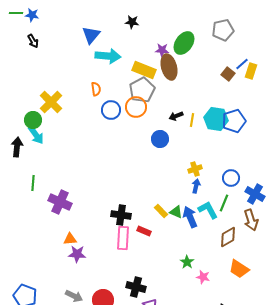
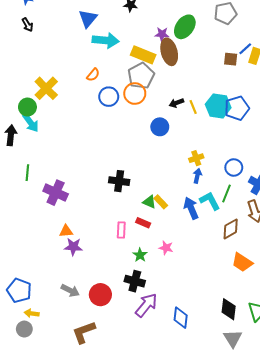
brown square: (228, 74) -> (231, 59), turned -32
orange semicircle: (96, 89) -> (93, 75), turned 48
yellow line: (192, 120) -> (193, 107), turned -32
green triangle: (176, 212) -> (149, 202), moved
black cross: (121, 215) -> (119, 181), moved
pink rectangle: (123, 238) -> (121, 230), size x0.7
green star: (187, 262) -> (140, 255), moved
pink star: (203, 277) -> (166, 248), moved

